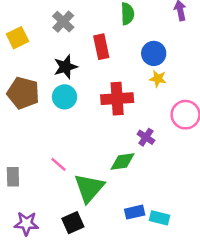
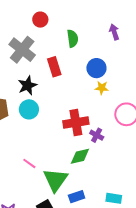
gray cross: (63, 22) -> (22, 50), size x1.5
red cross: (117, 99) -> (76, 122), moved
blue rectangle: (135, 212) -> (77, 197), moved

